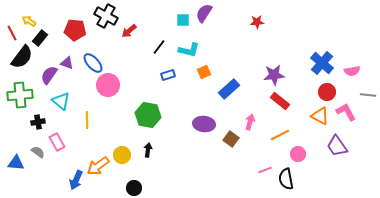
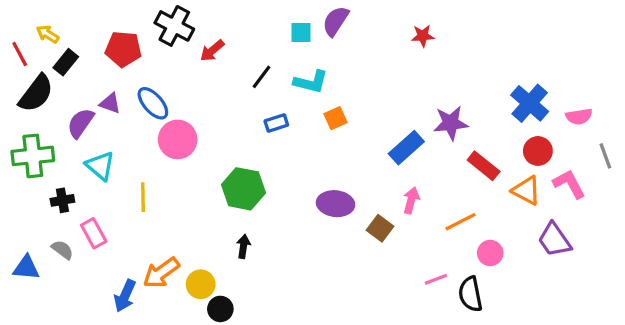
blue rectangle: (229, 89) -> (406, 148), moved
gray line: (368, 95) -> (605, 156), turned 63
red rectangle: (280, 101) -> (484, 166), moved
yellow circle: (122, 155) -> (201, 284), moved

